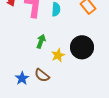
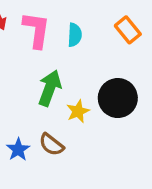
green arrow: (41, 41) -> (50, 88), size x1.5

